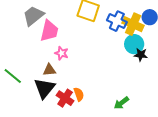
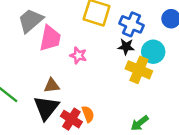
yellow cross: (133, 24) -> (139, 70), moved
pink star: (62, 53) -> (78, 55), moved
black star: (141, 55) -> (126, 47), moved

